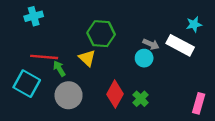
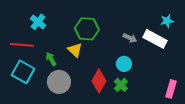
cyan cross: (34, 16) -> (38, 22), moved, turned -35
red line: (44, 57) -> (22, 45), moved
cyan circle: (144, 58) -> (124, 64), moved

